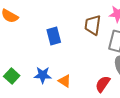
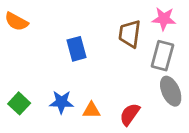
orange triangle: (65, 81) -> (91, 110), turned -32
red semicircle: (103, 84) -> (130, 114), moved

